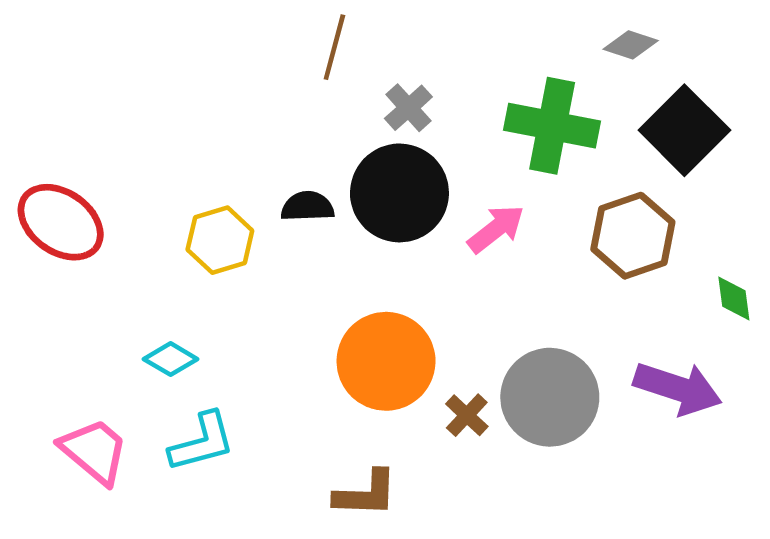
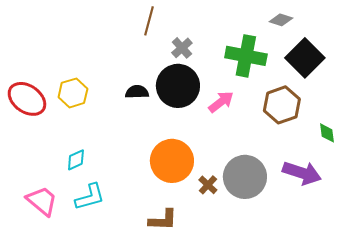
yellow hexagon: (220, 240) -> (73, 93), moved
cyan diamond: (171, 359) -> (76, 160), turned -55

